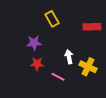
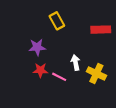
pink line: (58, 77) -> (59, 77), moved

